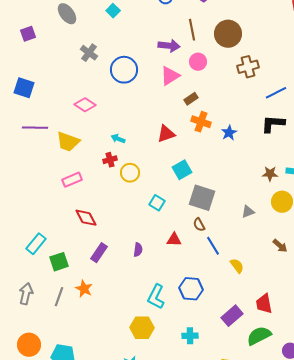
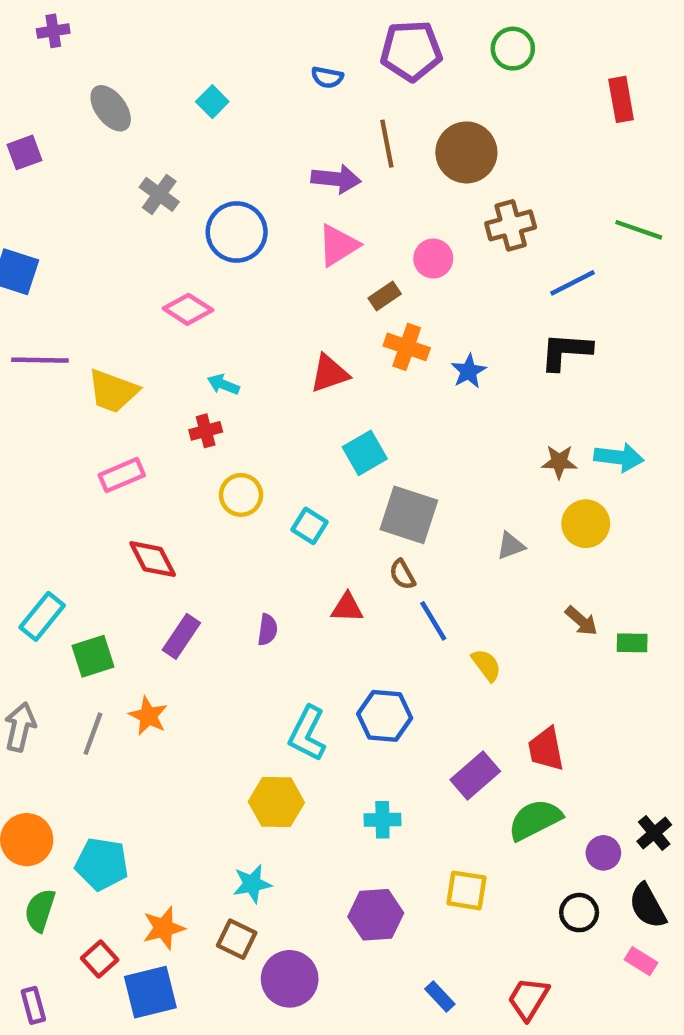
pink circle: (198, 62) -> (433, 259), moved
pink diamond: (85, 105) -> (188, 309), moved
yellow circle: (130, 173) -> (241, 495), moved

